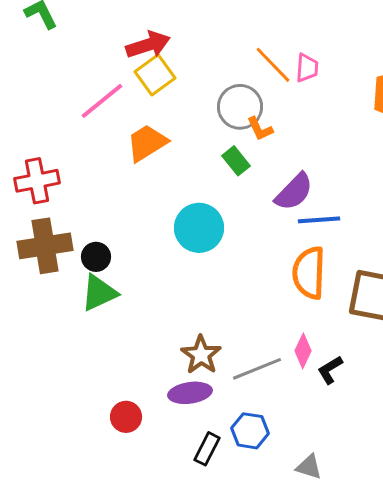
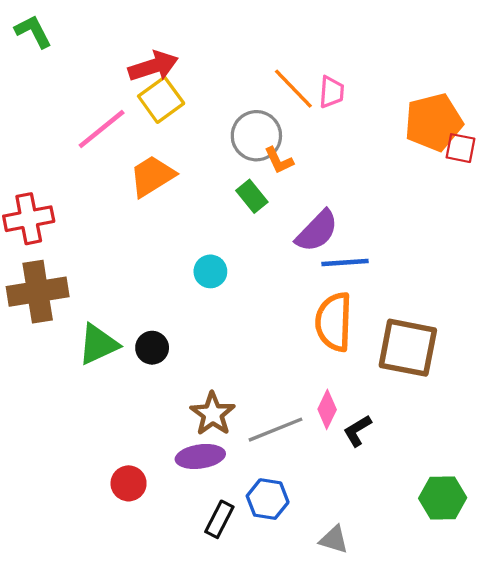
cyan circle: (199, 228) -> (210, 271), size x0.6
black circle: (96, 257) -> (152, 348), moved

